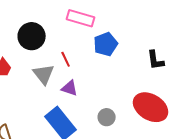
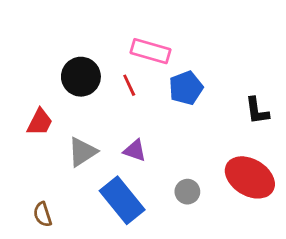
red line: (66, 59) -> (129, 85), moved
gray triangle: (44, 74) -> (82, 152), moved, turned 35

